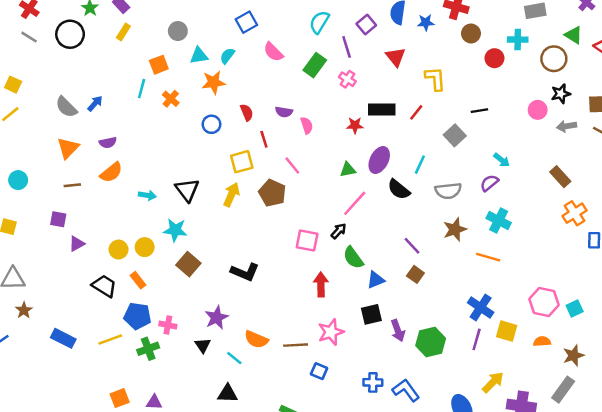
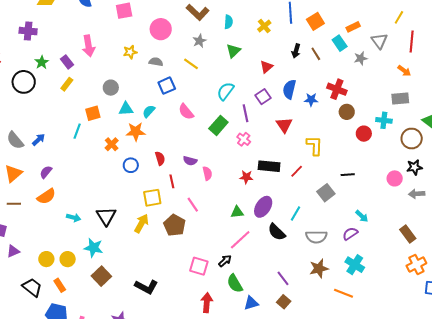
orange cross: (171, 99) -> (112, 144), moved
purple semicircle: (108, 143) -> (46, 172), turned 136

